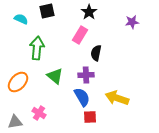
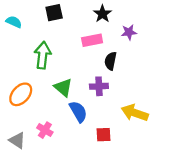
cyan semicircle: (21, 19) -> (14, 22), moved
purple star: (132, 22) -> (129, 32), moved
pink rectangle: (80, 35) -> (92, 40), turned 48
blue semicircle: (82, 97) -> (78, 112), moved
gray triangle: (15, 122) -> (17, 140), turned 42

